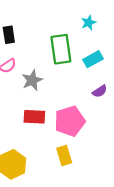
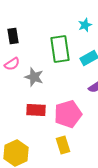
gray star: (32, 80) -> (34, 77), turned -30

